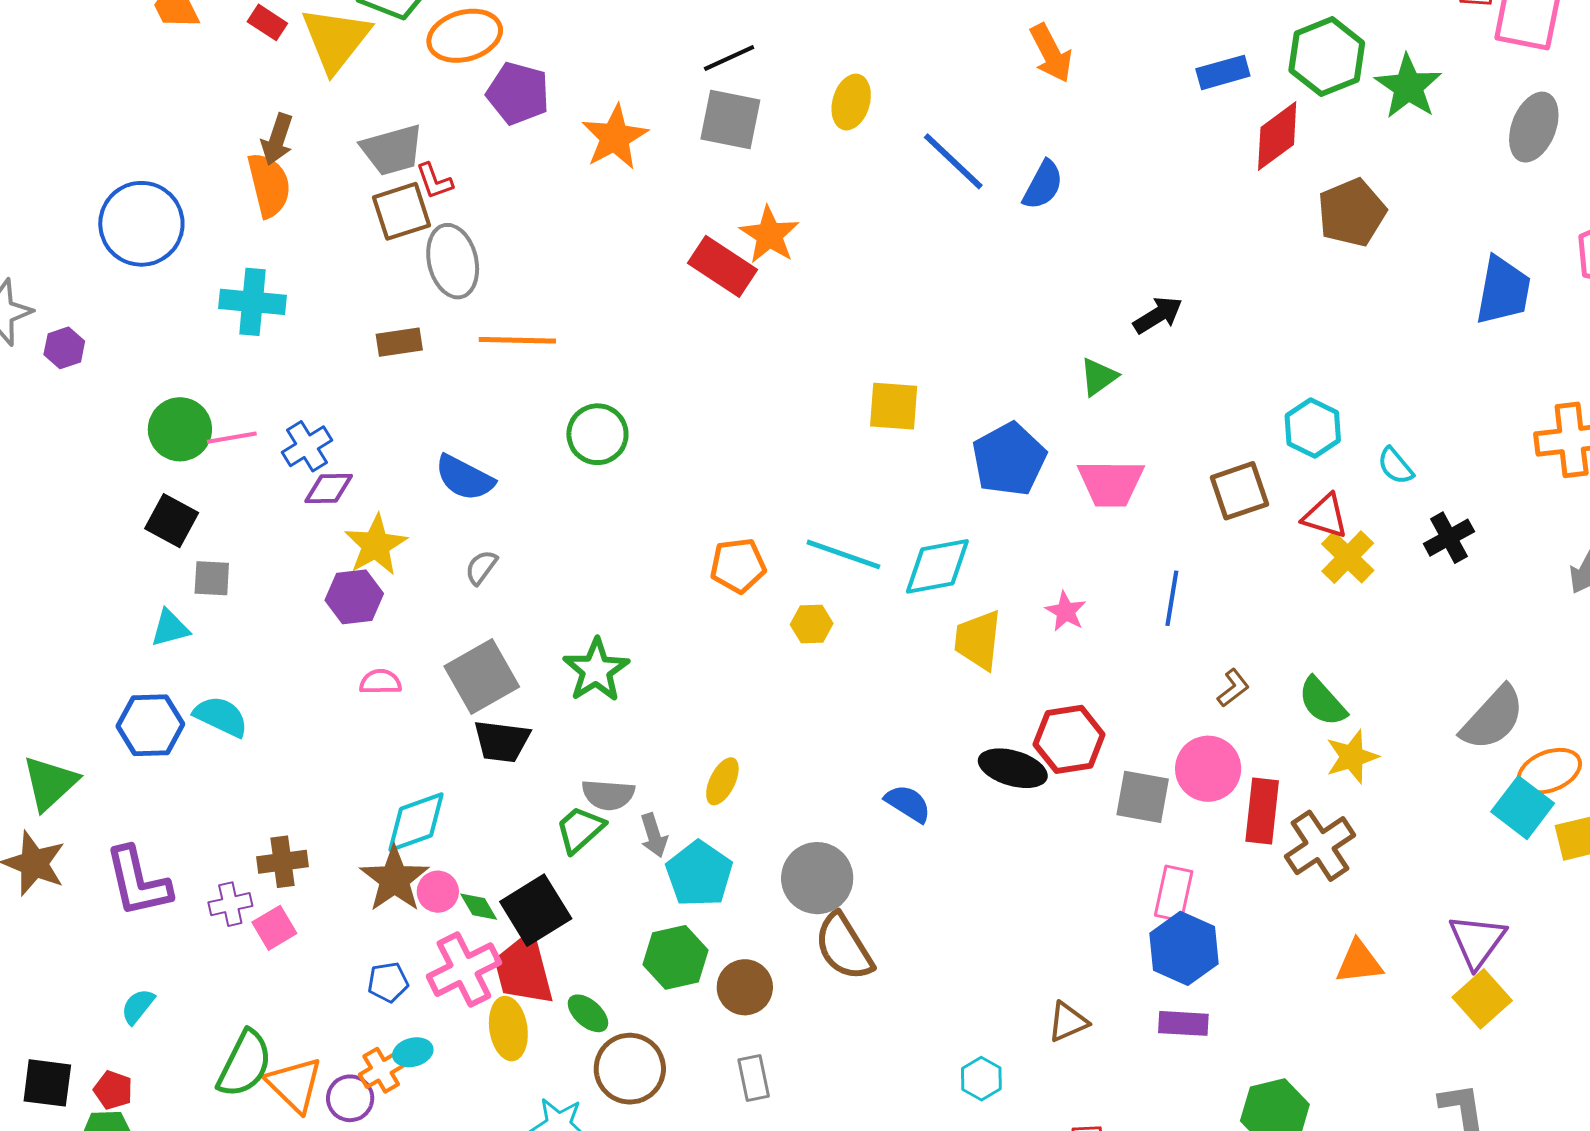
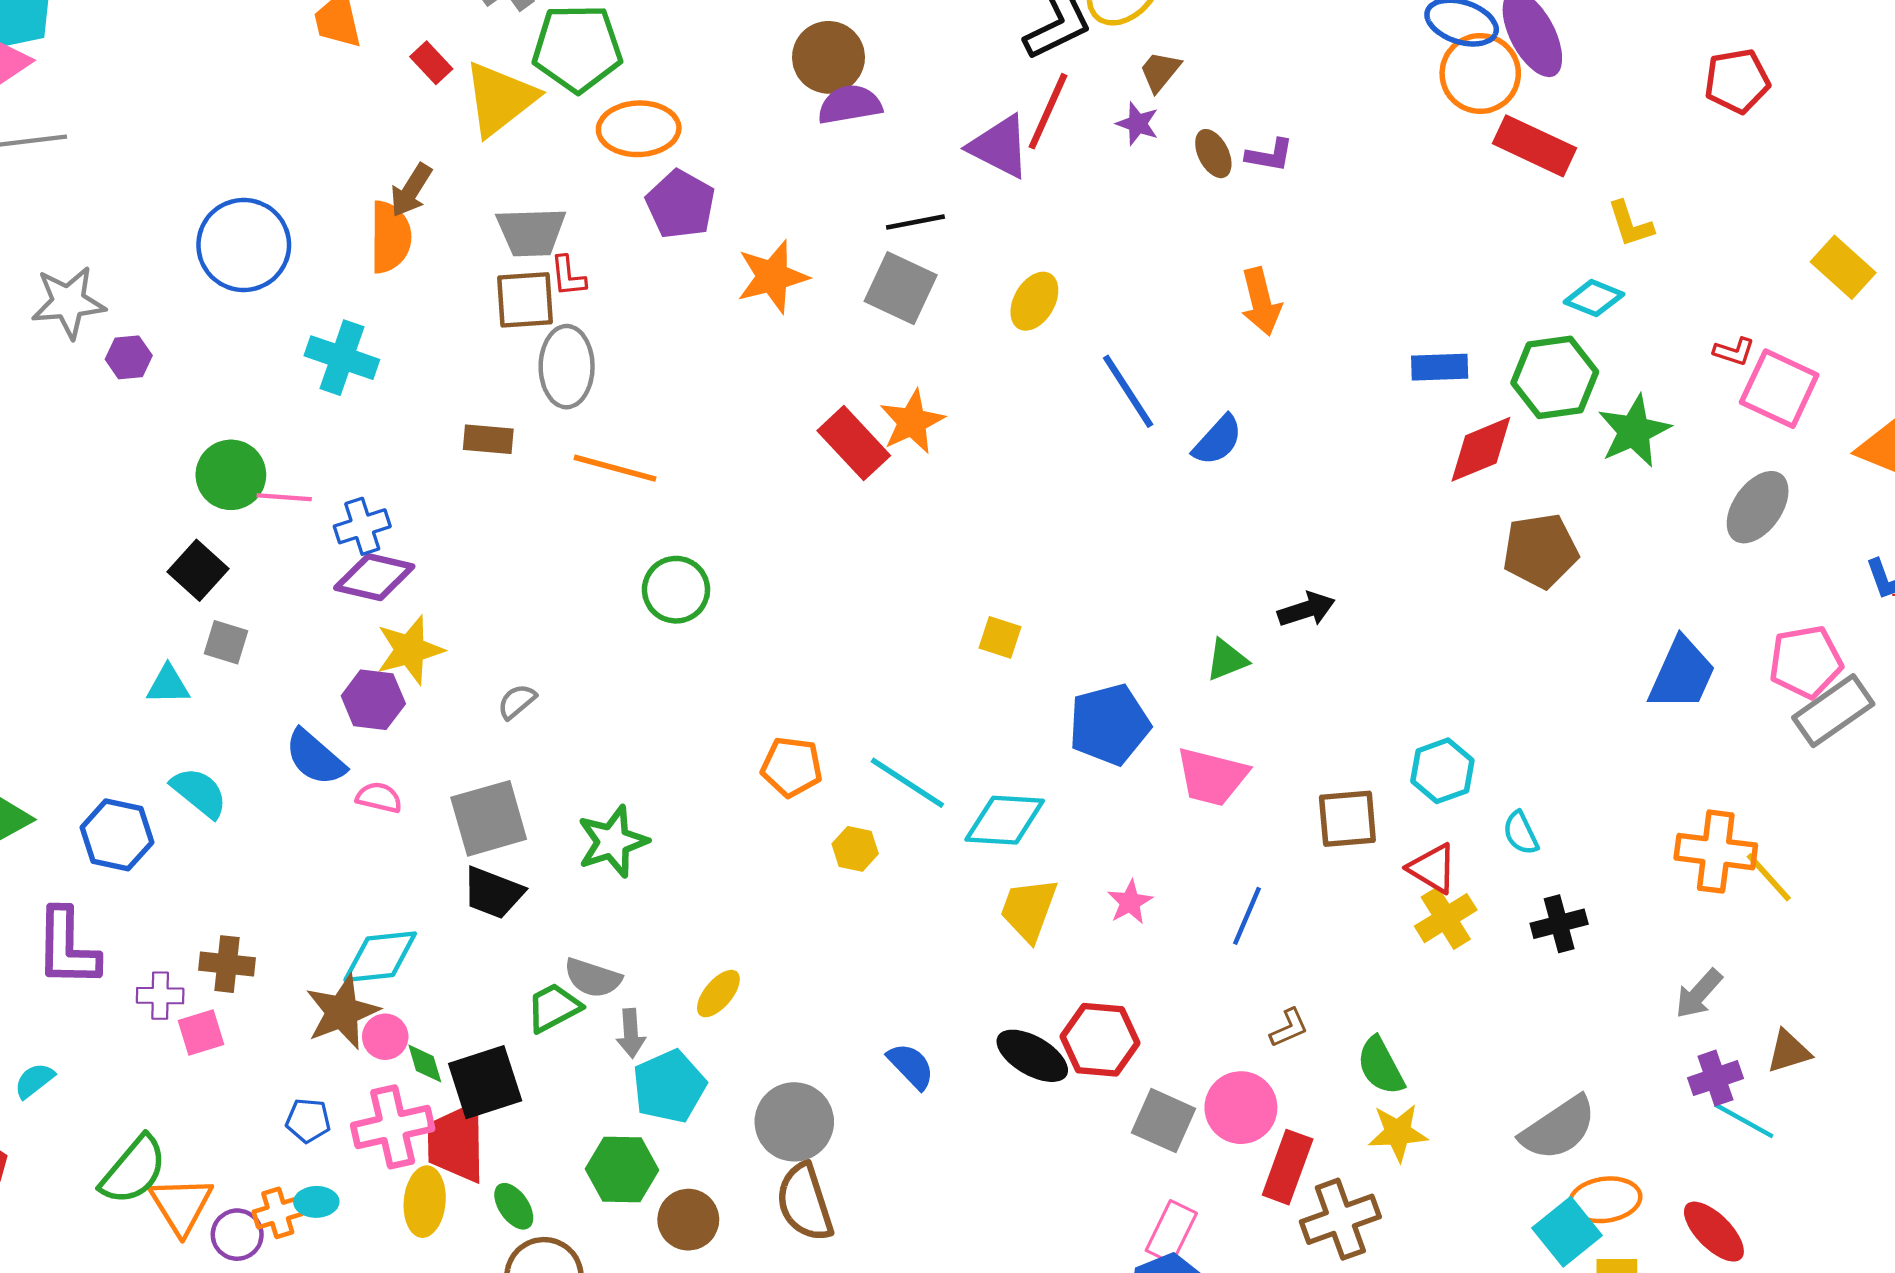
yellow square: (894, 406) -> (1000, 637), size x0.7
blue semicircle: (465, 478) -> (315, 758), moved
purple diamond: (329, 489) -> (374, 577), size x1.4
blue hexagon: (150, 725) -> (117, 835), moved

